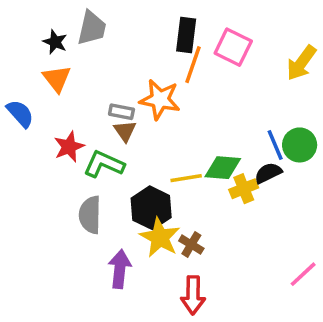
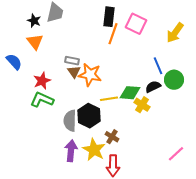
orange star: (160, 100) -> (90, 75), moved
blue line: (275, 145) -> (158, 66), moved
green L-shape: (104, 164) -> (42, 100), moved
black semicircle: (268, 173) -> (153, 87), moved
yellow cross: (244, 189) -> (142, 105), turned -35
gray semicircle: (90, 215) -> (70, 121), moved
yellow star: (160, 238) -> (94, 150), moved

